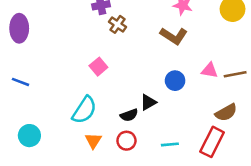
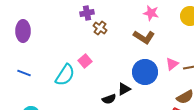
pink triangle: (210, 70) -> (172, 64), turned -48
blue circle: (175, 81) -> (145, 72), size x1.6
cyan semicircle: (84, 110) -> (65, 75), moved

